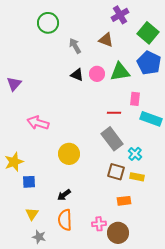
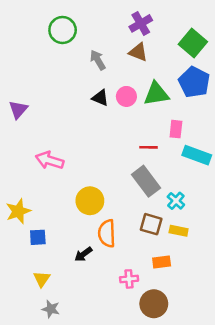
purple cross: (120, 15) -> (141, 23), moved
orange semicircle: (65, 220) -> (107, 233), moved
pink cross: (99, 224) -> (129, 279), moved

